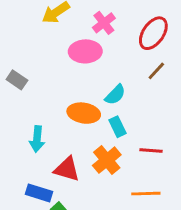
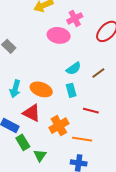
brown line: (156, 71) -> (98, 73), moved
orange ellipse: (84, 113) -> (41, 89), moved
orange cross: (107, 160) -> (59, 126), moved

